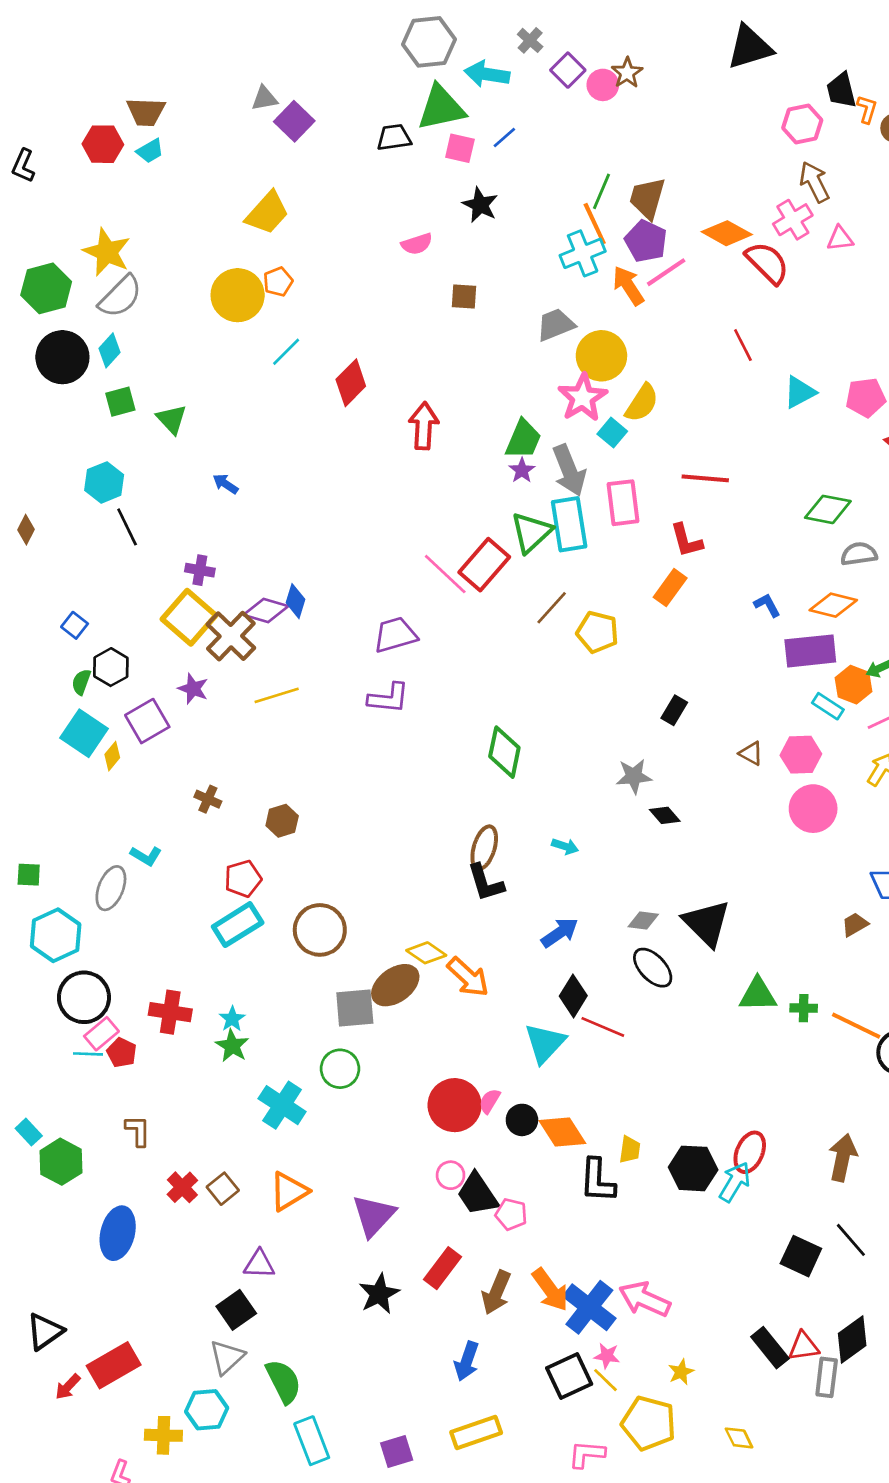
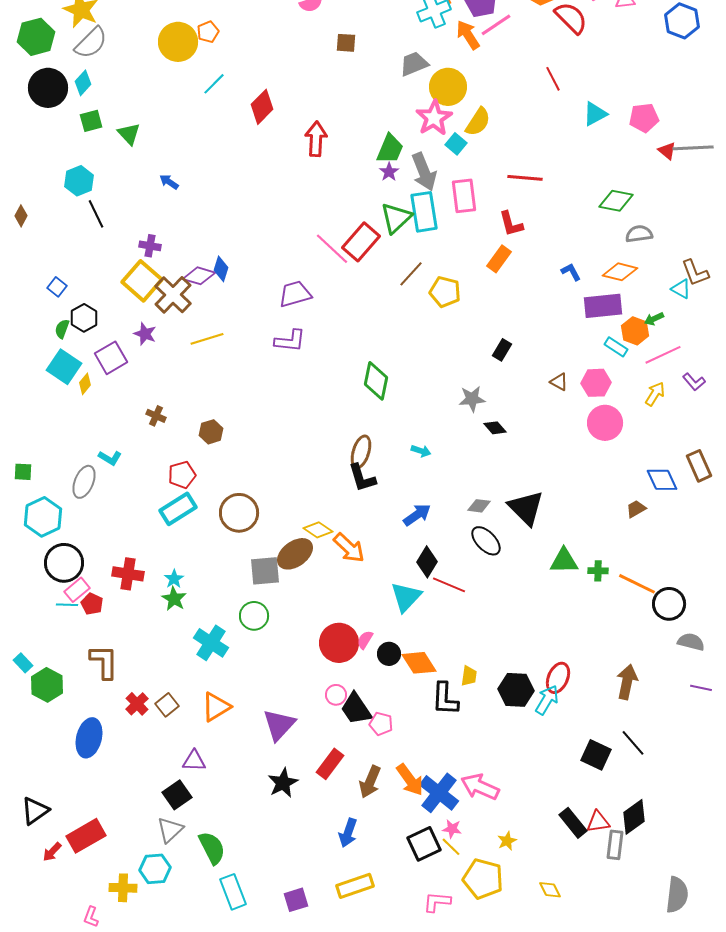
brown L-shape: (138, 1131) -> (104, 662), size x1.5

